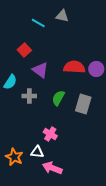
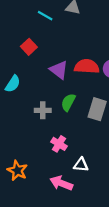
purple triangle: (40, 70) -> (59, 70), moved
gray cross: (29, 96) -> (43, 110), moved
white triangle: (37, 152) -> (81, 165), moved

